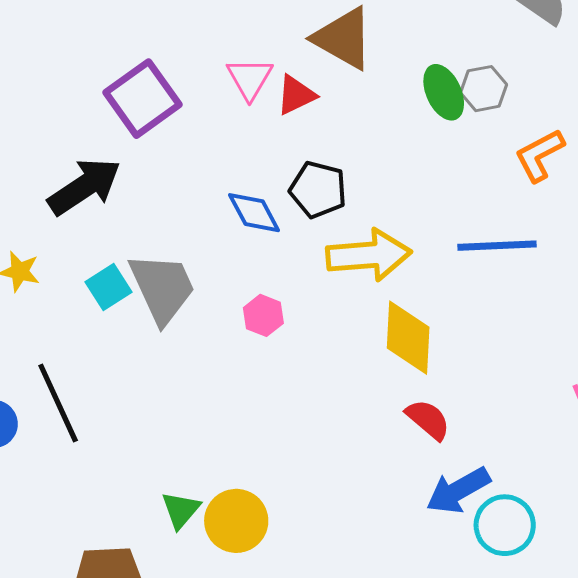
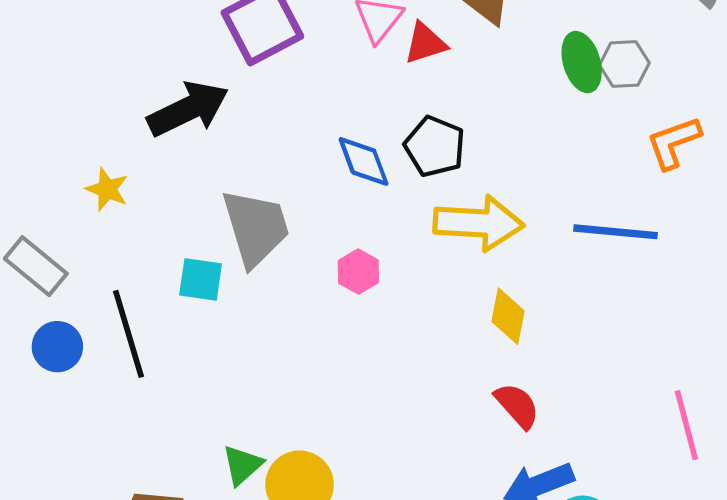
cyan square: (108, 287) -> (201, 279), moved, turned 33
yellow diamond: (408, 338) -> (508, 316), size x0.7

